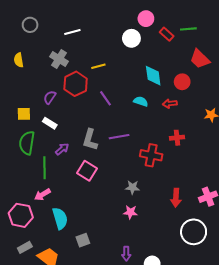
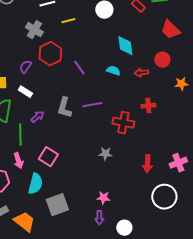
yellow line: (98, 66) -> (68, 21), moved
red circle: (182, 82) -> (162, 60), moved
pink square: (87, 171) -> (48, 157), moved
pink arrow: (42, 195) -> (18, 161), turned -77
pink star: (130, 212) -> (103, 198), moved
cyan semicircle: (60, 218) -> (35, 184), turned 30
gray square: (83, 240) -> (57, 205), size x1.6

